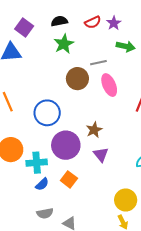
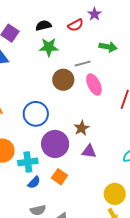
purple star: (114, 23) -> (94, 14), moved
green star: (64, 44) -> (49, 47), turned 30
purple triangle: (101, 154) -> (89, 151), turned -42

